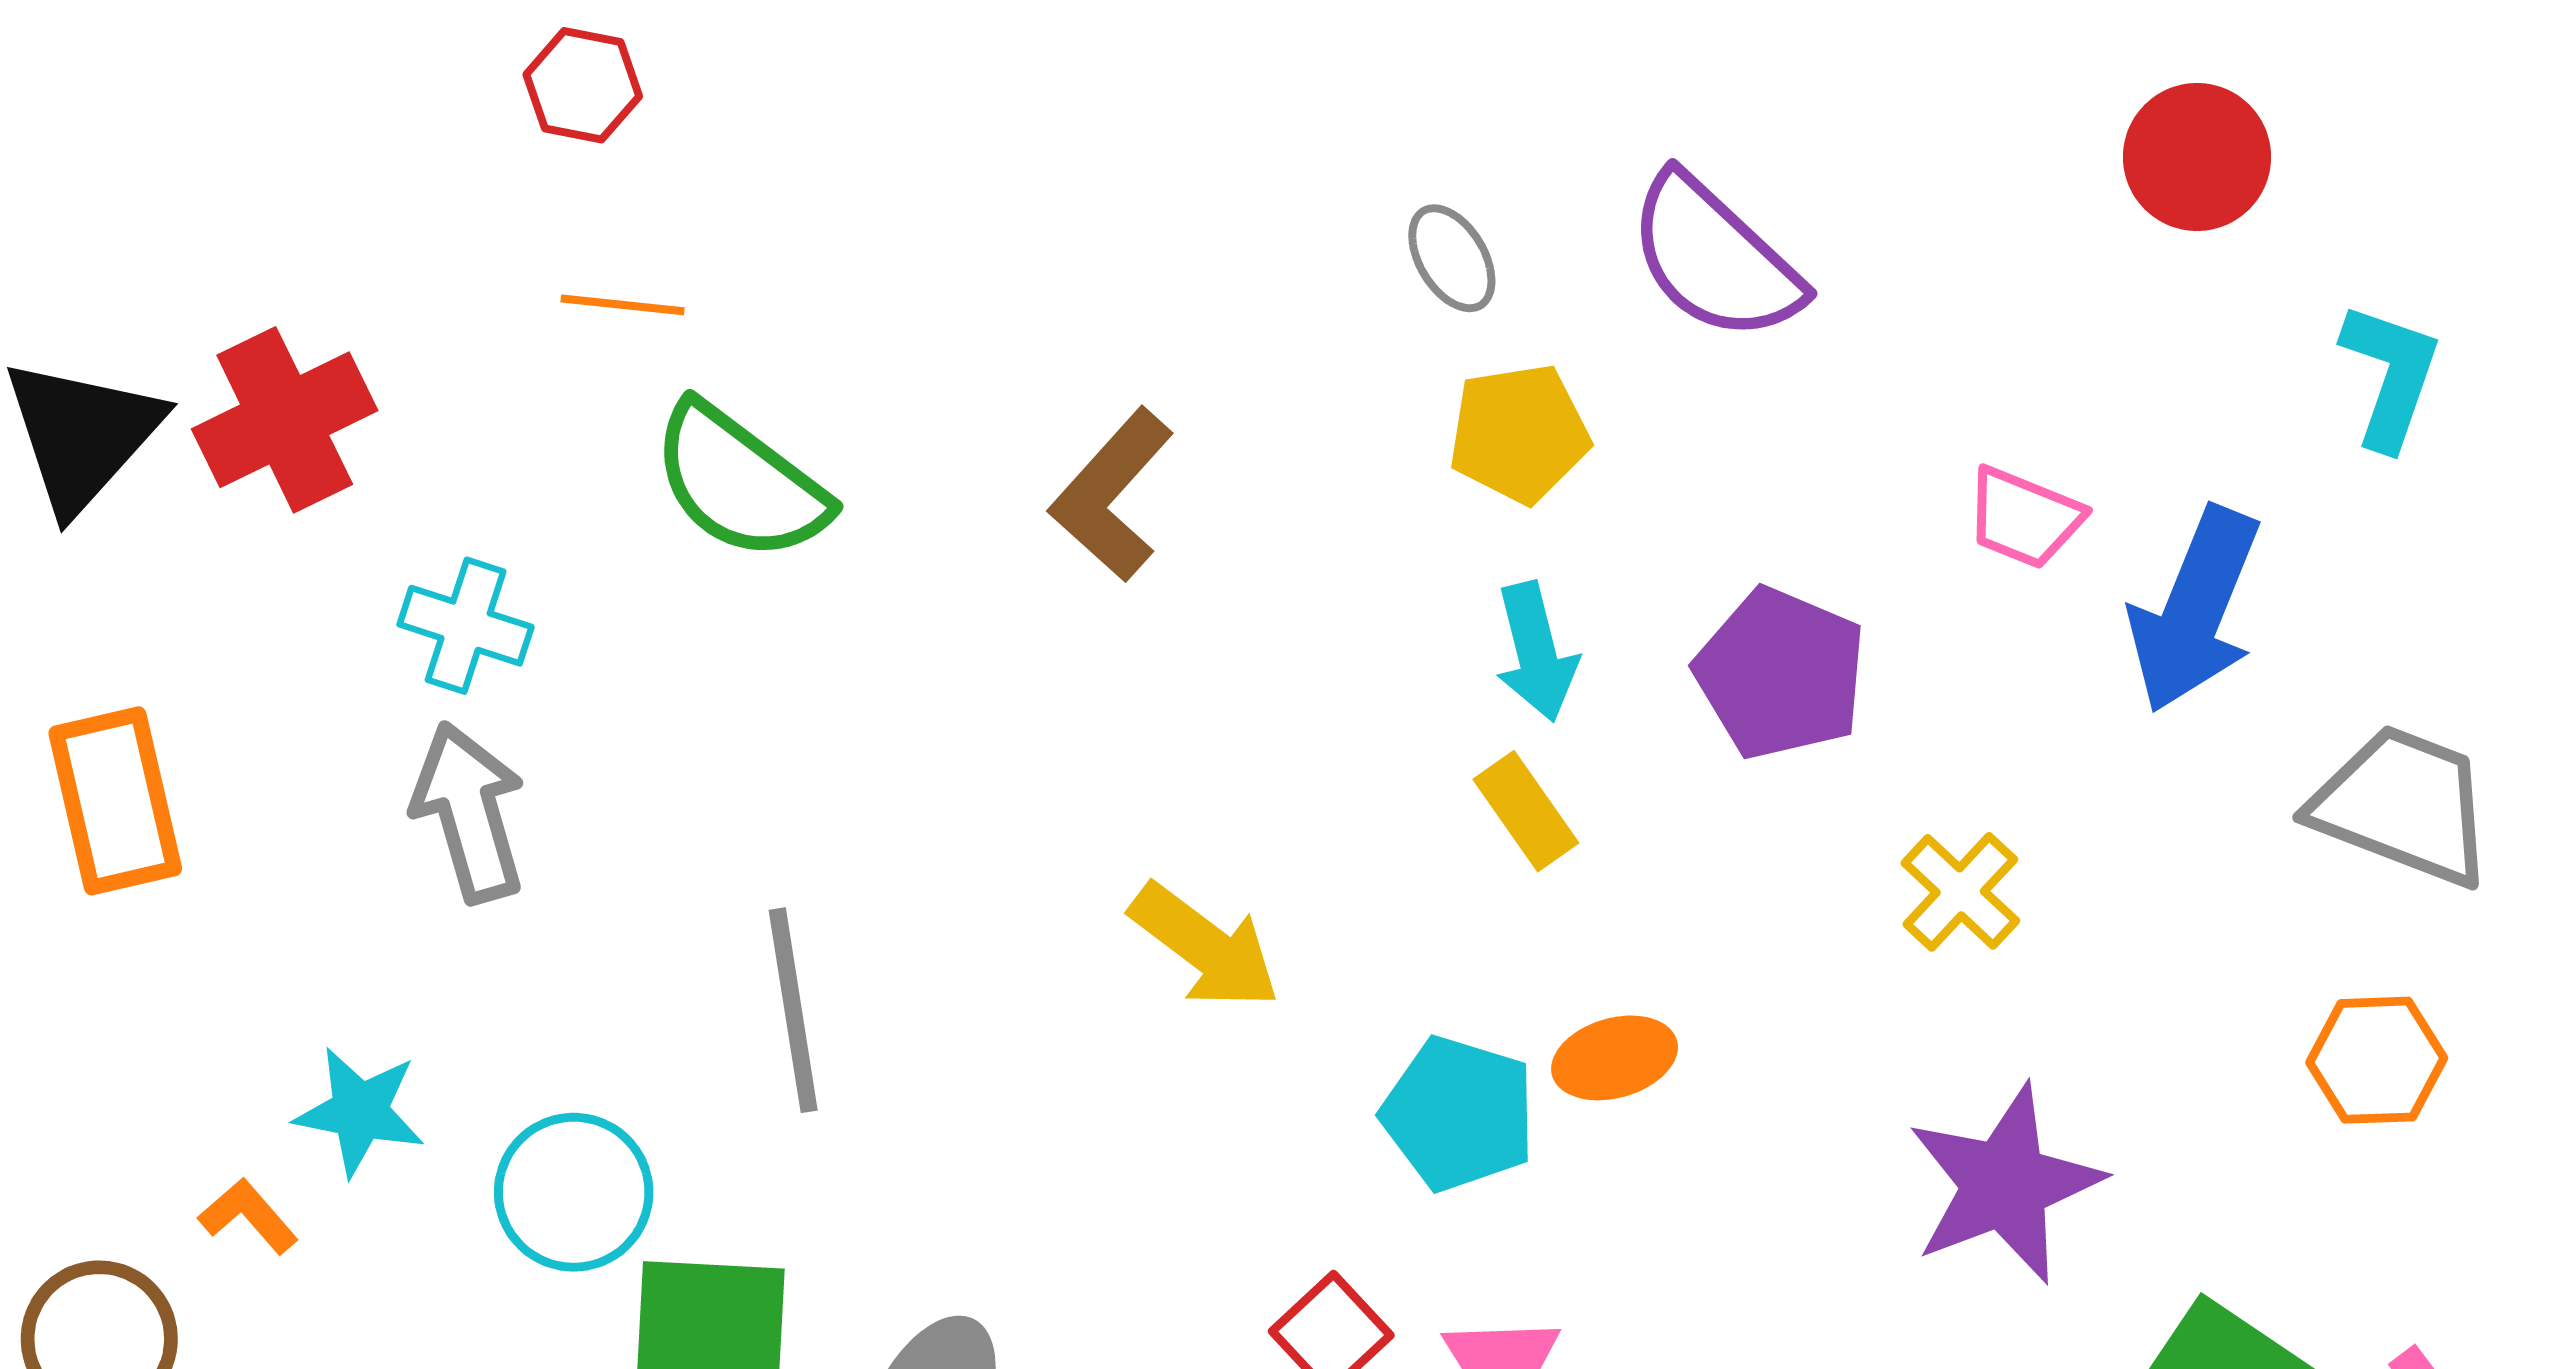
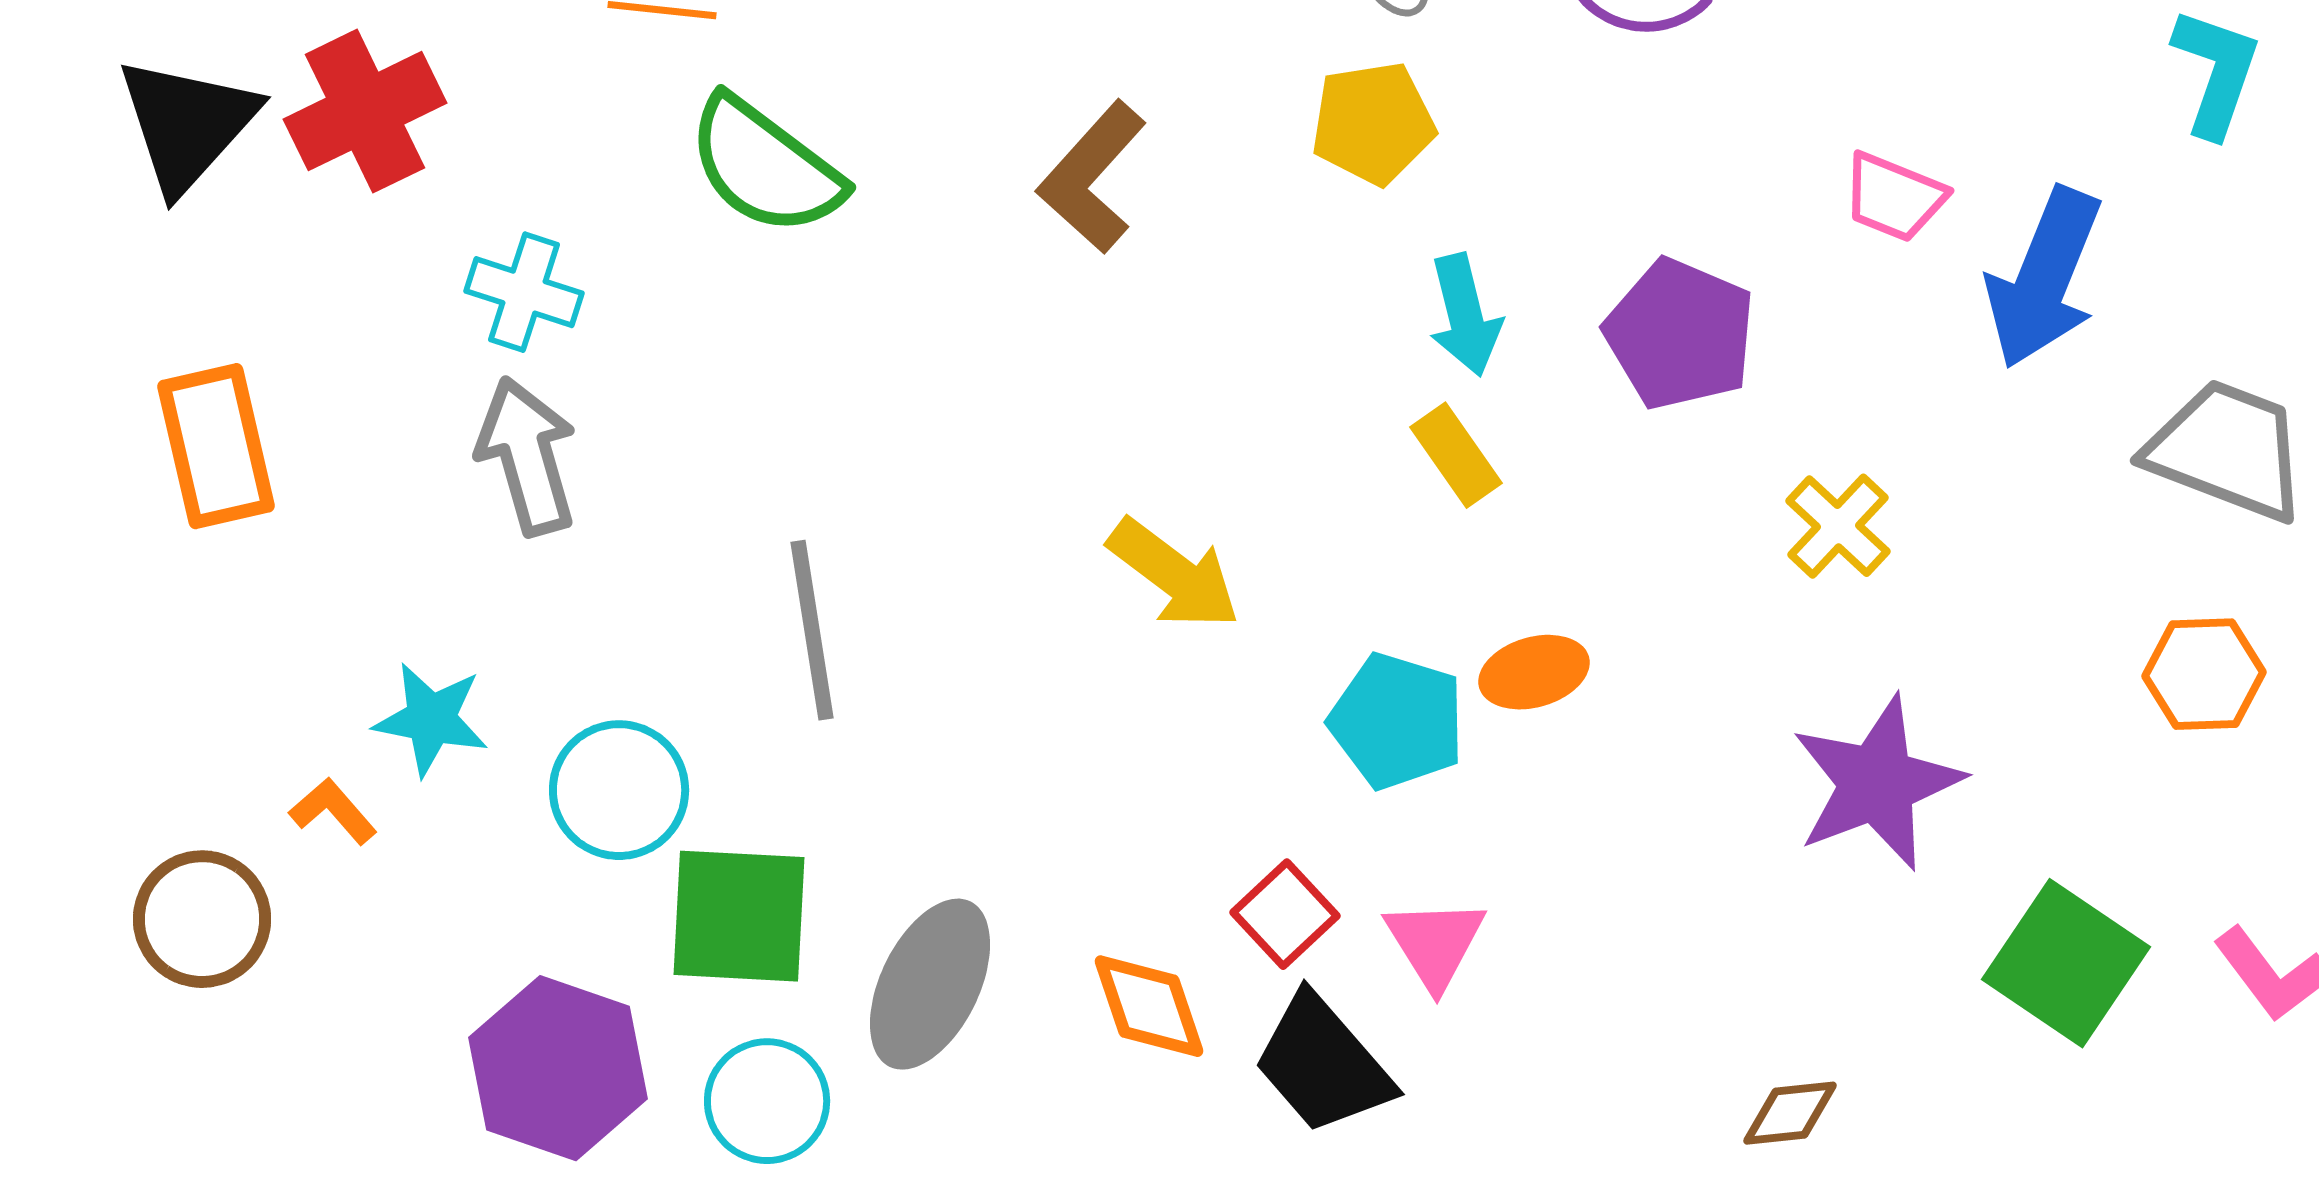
yellow pentagon: (1519, 433) -> (1373, 123), moved

